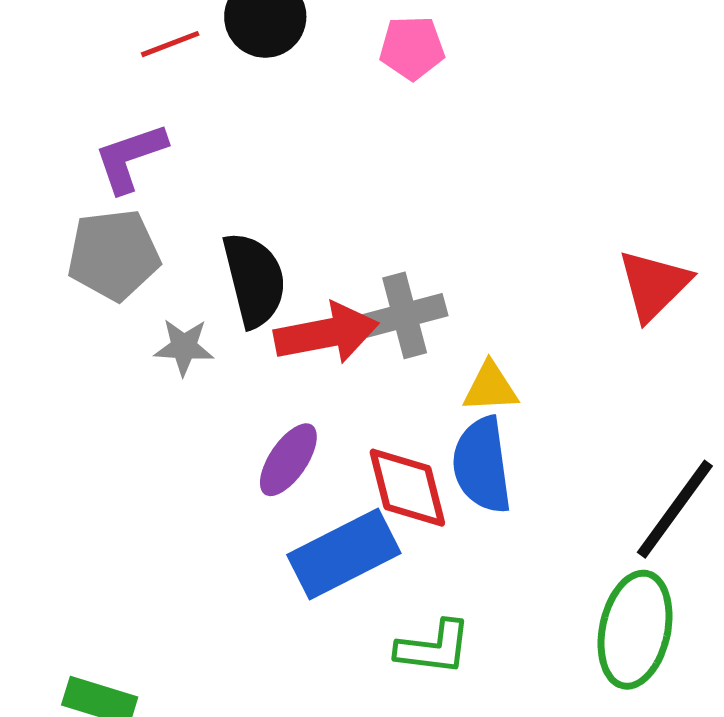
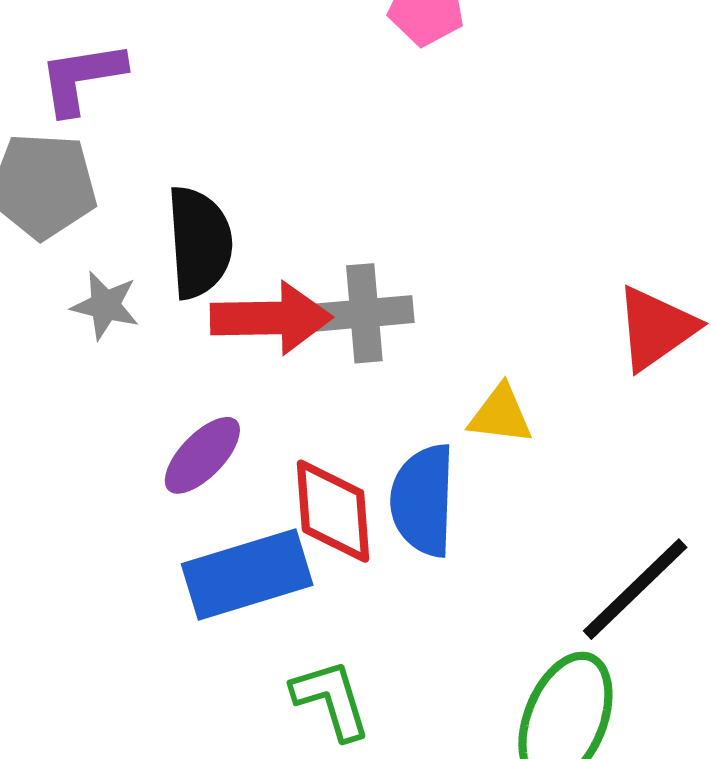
yellow triangle: (490, 387) -> (500, 415), moved
green L-shape: (434, 648) -> (331, 700), turned -124

